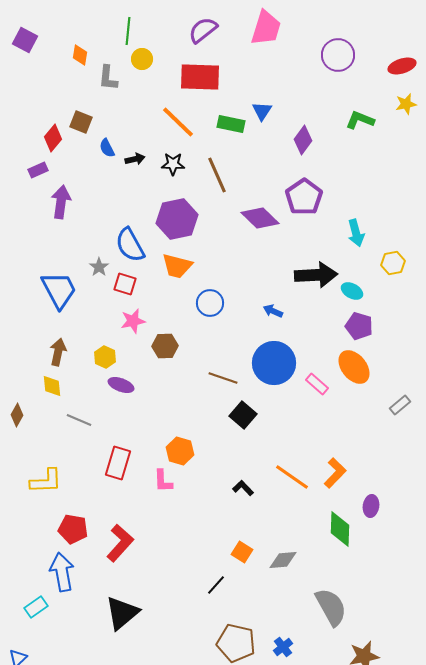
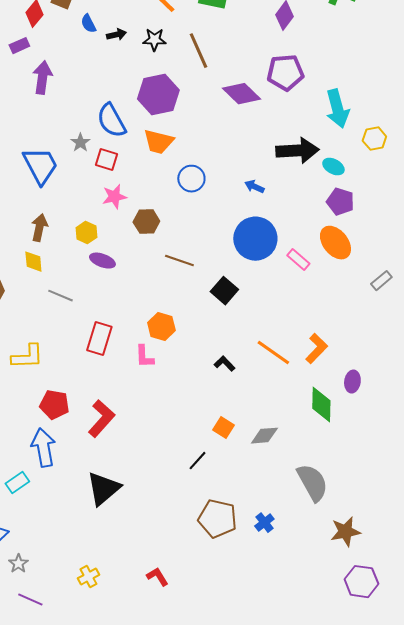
purple pentagon: (304, 197) -> (285, 73), turned 30
cyan arrow: (356, 233) -> (337, 109), size x1.4
brown line: (223, 378) -> (179, 261), moved

